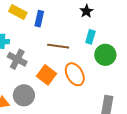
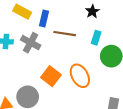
brown line: (58, 46) -> (65, 34), moved
gray cross: (17, 59) -> (31, 43), moved

